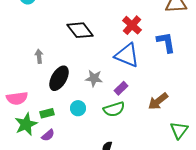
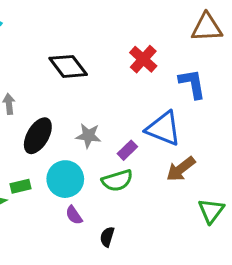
blue triangle: (127, 55) -> (163, 129), moved
cyan circle: (78, 108) -> (65, 179), size x1.6
purple semicircle: (48, 135) -> (74, 215), moved, turned 96

